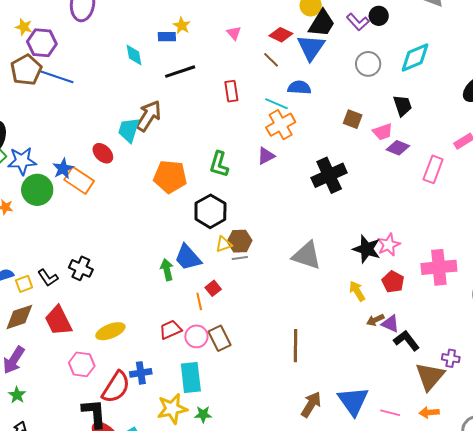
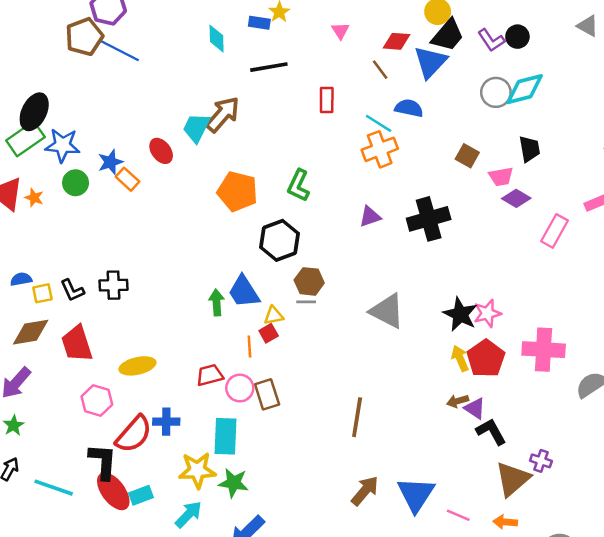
red diamond: (281, 35) -> (397, 41), turned -30
cyan diamond: (415, 58) -> (525, 89), moved
purple triangle: (266, 156) -> (370, 217), moved
orange rectangle: (79, 180) -> (128, 179), size x0.7
green circle: (37, 190) -> (76, 183), size x0.7
yellow triangle: (224, 244) -> (274, 316), moved
black cross: (81, 268) -> (114, 285), turned -35
red pentagon: (393, 282) -> (486, 358), size x1.4
yellow arrow: (357, 291) -> (460, 358), moved
green star: (203, 414) -> (234, 483), size x1.4

